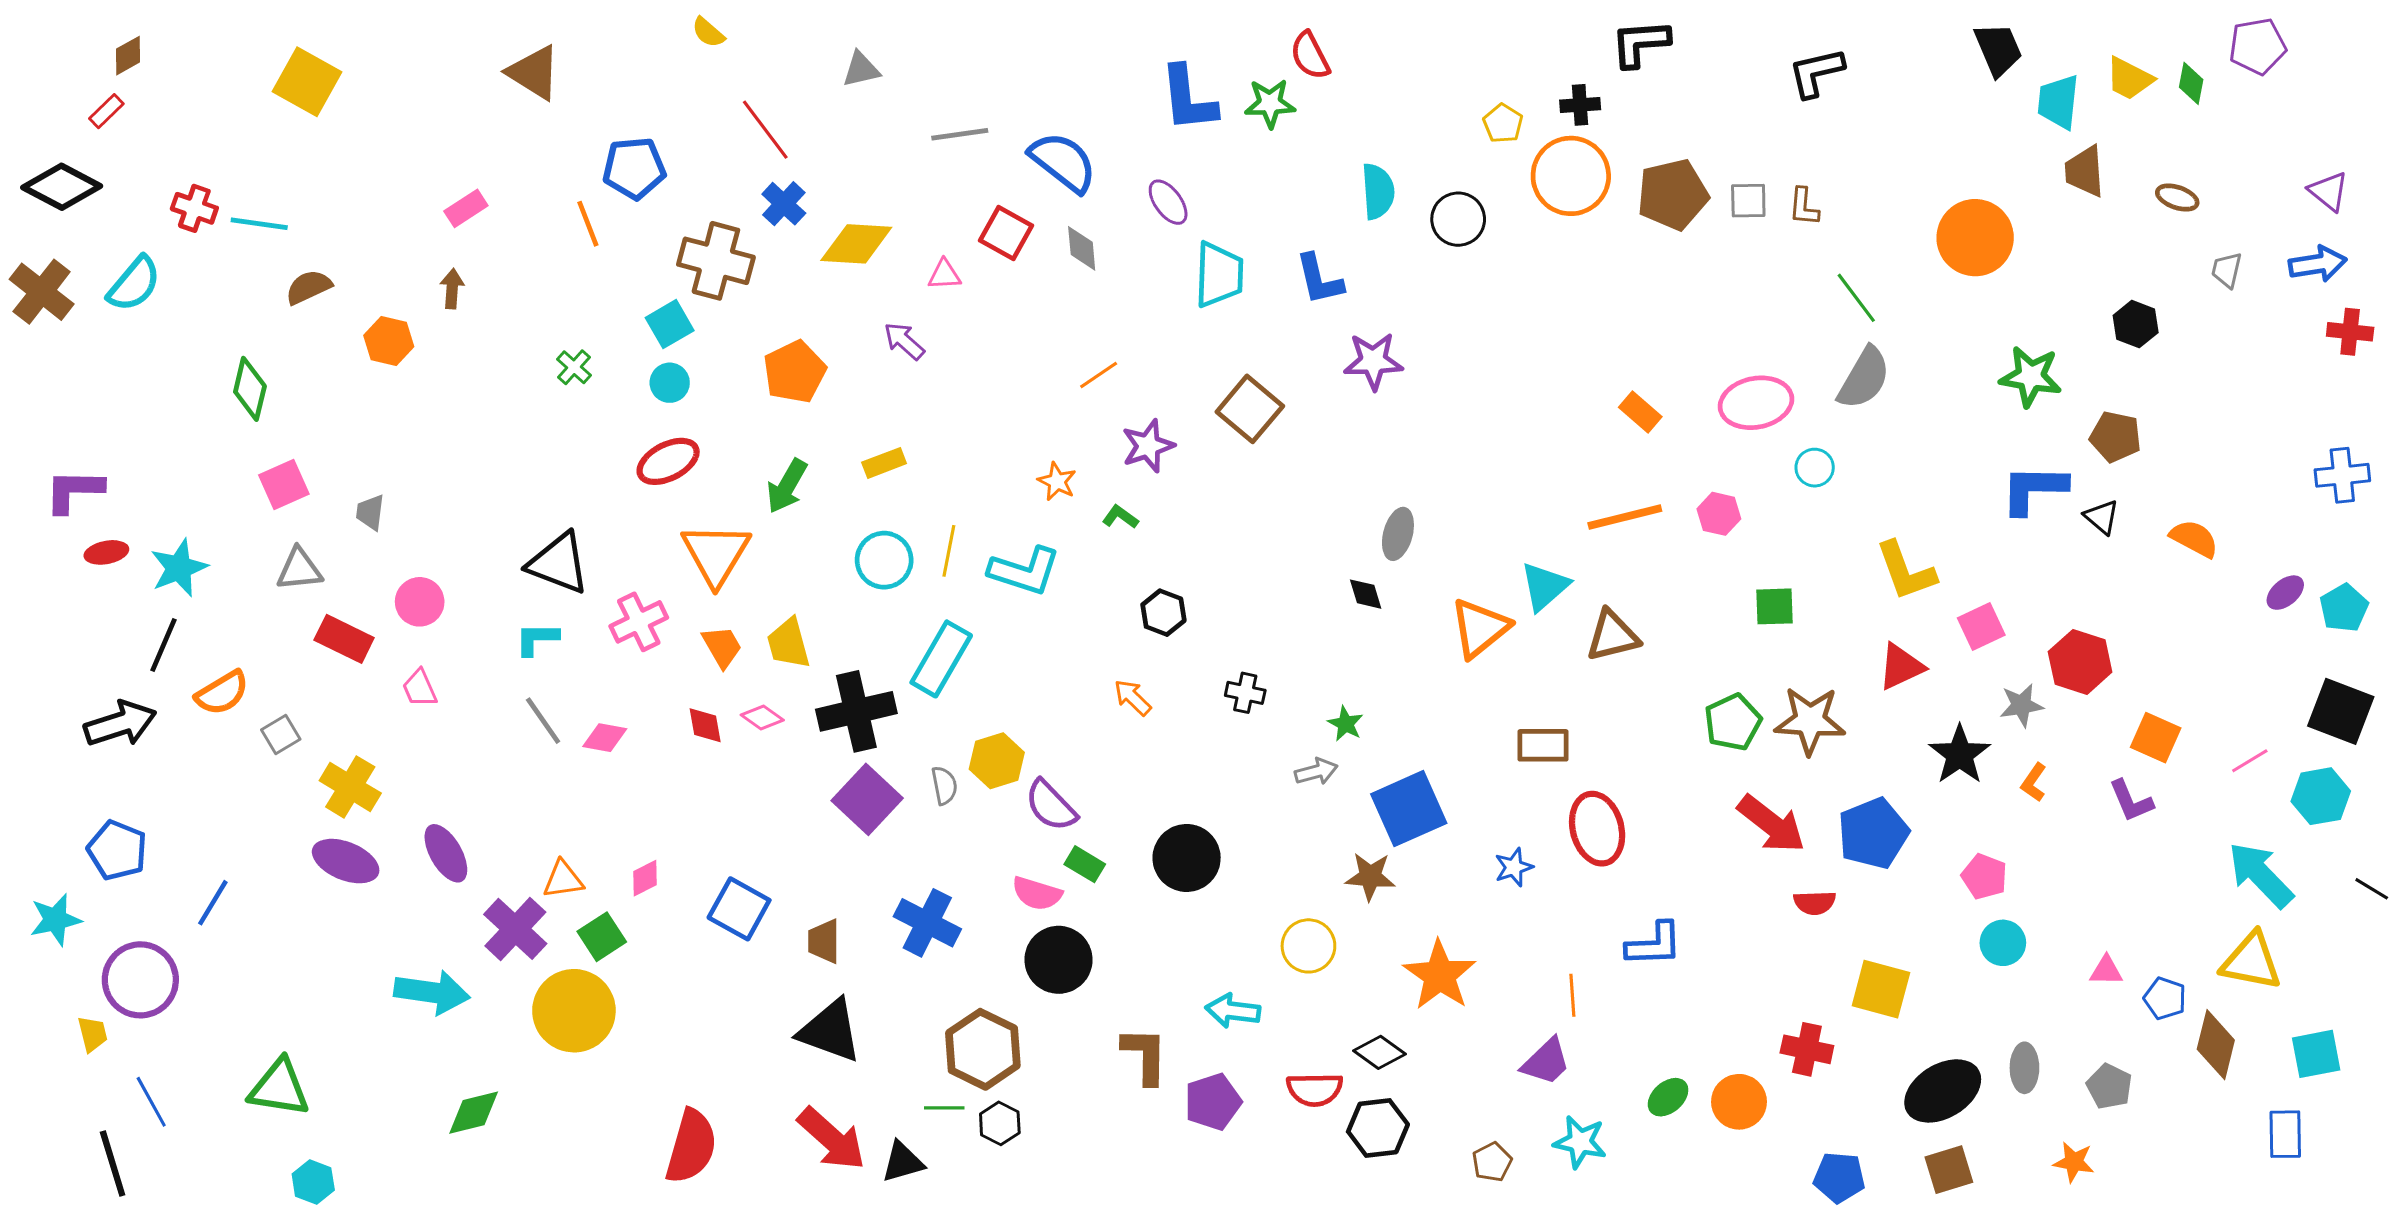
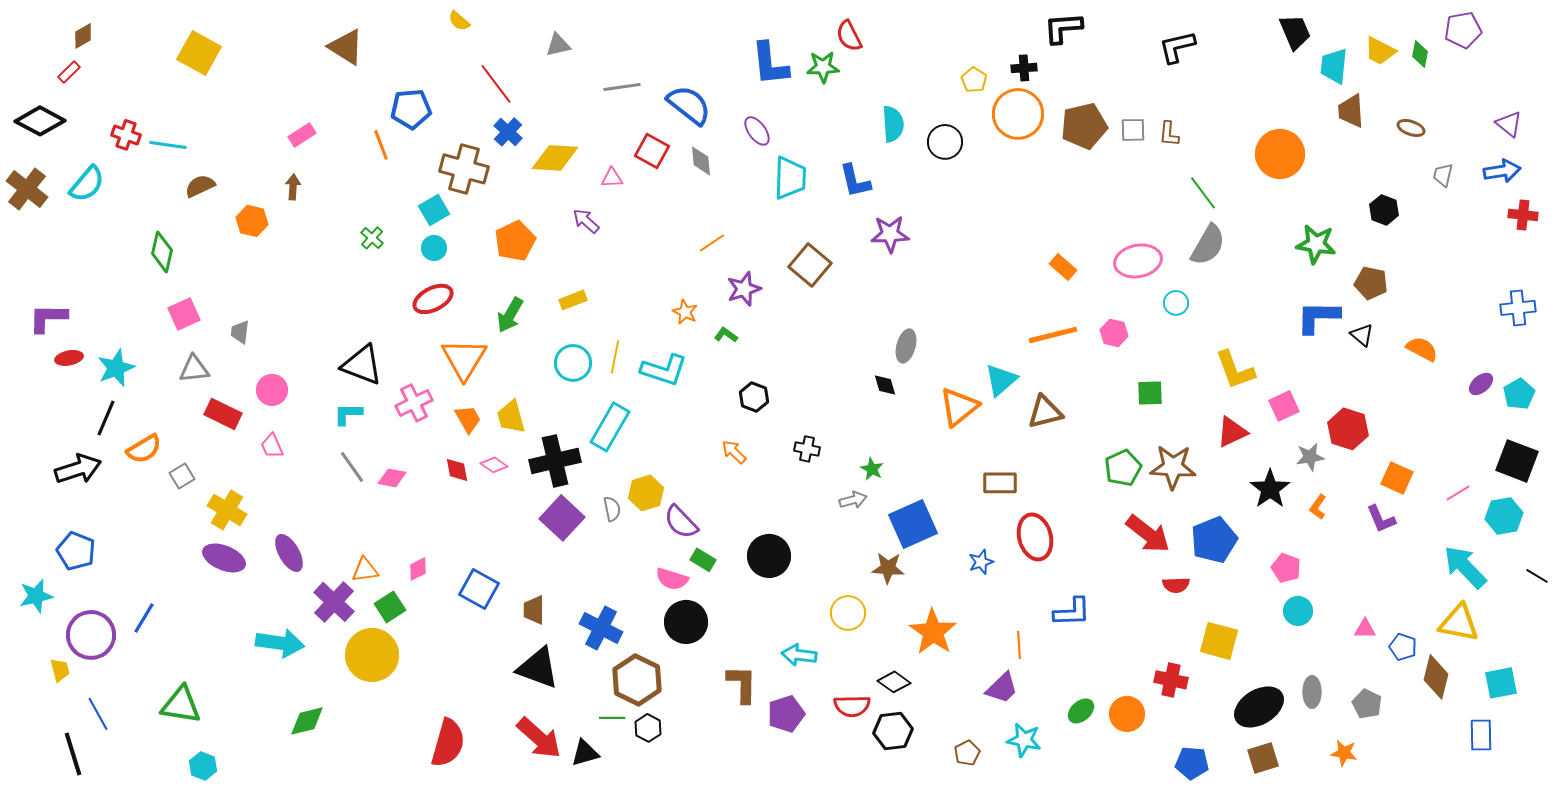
blue line: (213, 903) -> (144, 618), moved
blue cross: (927, 923) -> (601, 628), moved

